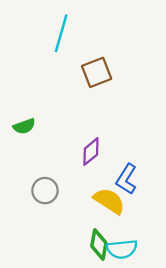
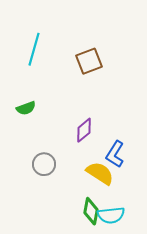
cyan line: (61, 33) -> (34, 49), moved

